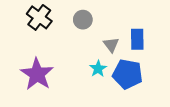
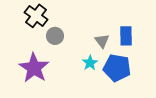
gray circle: (83, 20) -> (55, 36), moved

